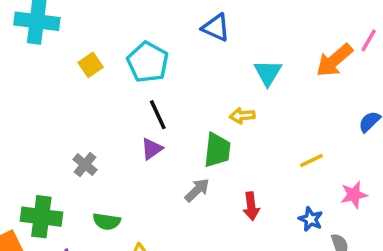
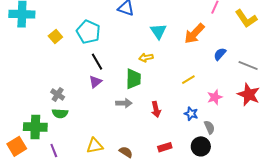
orange arrow: (334, 60) -> (194, 34), moved
gray arrow: (197, 190) -> (124, 103), turned 49
green semicircle: (107, 221) -> (60, 113), moved

